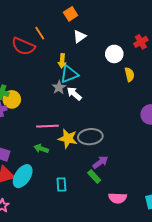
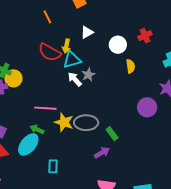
white triangle: (80, 36) -> (87, 32), moved
red semicircle: (23, 46) -> (50, 52), moved
gray star: (59, 87) -> (88, 75), moved
purple arrow: (100, 162) -> (102, 153), moved
cyan ellipse: (23, 176) -> (28, 144), moved
green rectangle: (94, 177) -> (112, 134), moved

